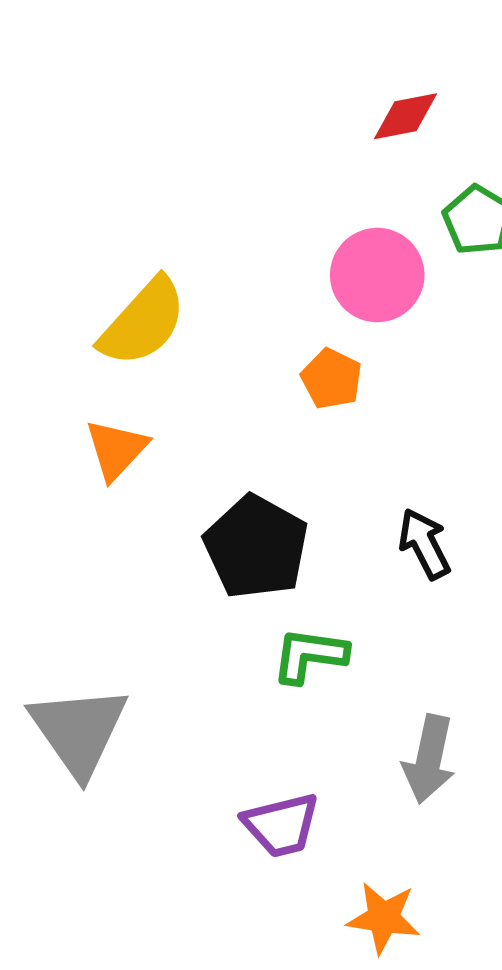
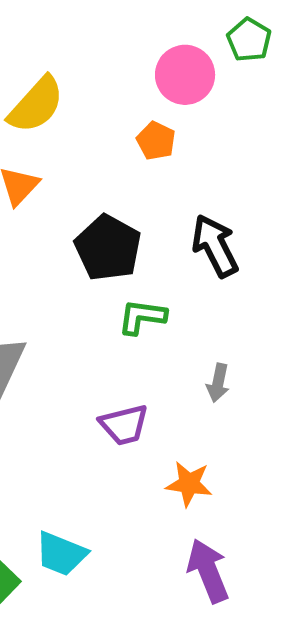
black arrow: (424, 544) -> (215, 246), size x1.4
gray arrow: (429, 759) -> (218, 383), size x0.7

